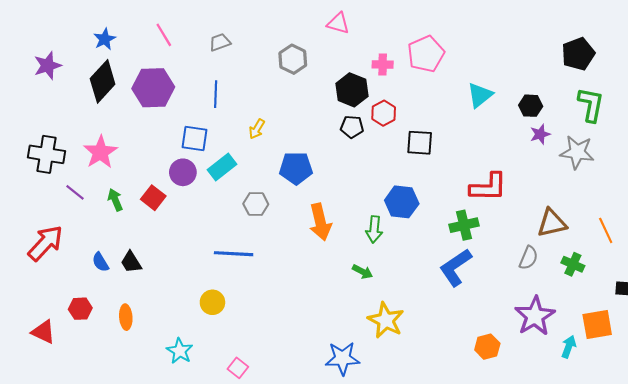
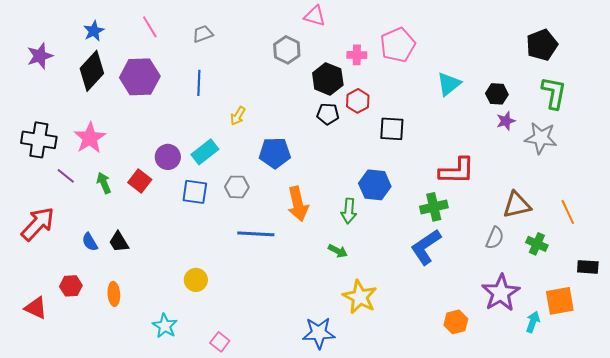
gray hexagon: (293, 59) -> (287, 50), moved
blue square: (194, 138) -> (195, 192), moved
blue line: (234, 254) -> (256, 234), moved

